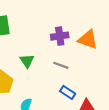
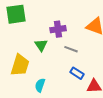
purple cross: (60, 36) -> (58, 29), moved

